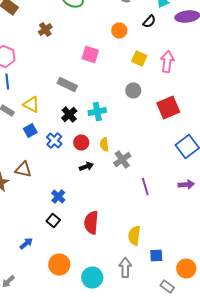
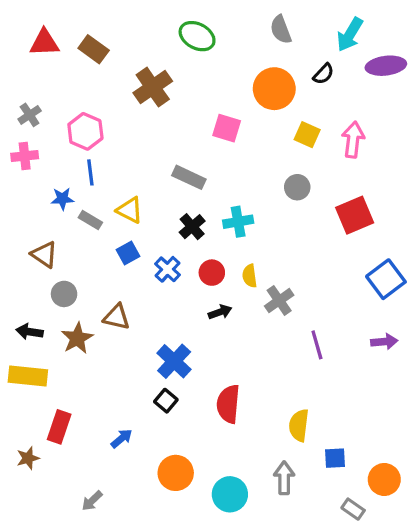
brown cross: (45, 30) -> (153, 87), size x1.6
orange circle: (119, 30) -> (274, 89), size x1.6
blue cross: (58, 196) -> (174, 361), size x1.5

